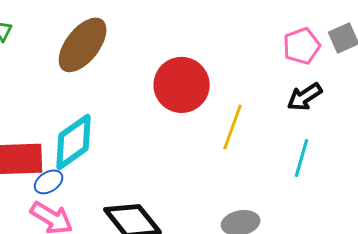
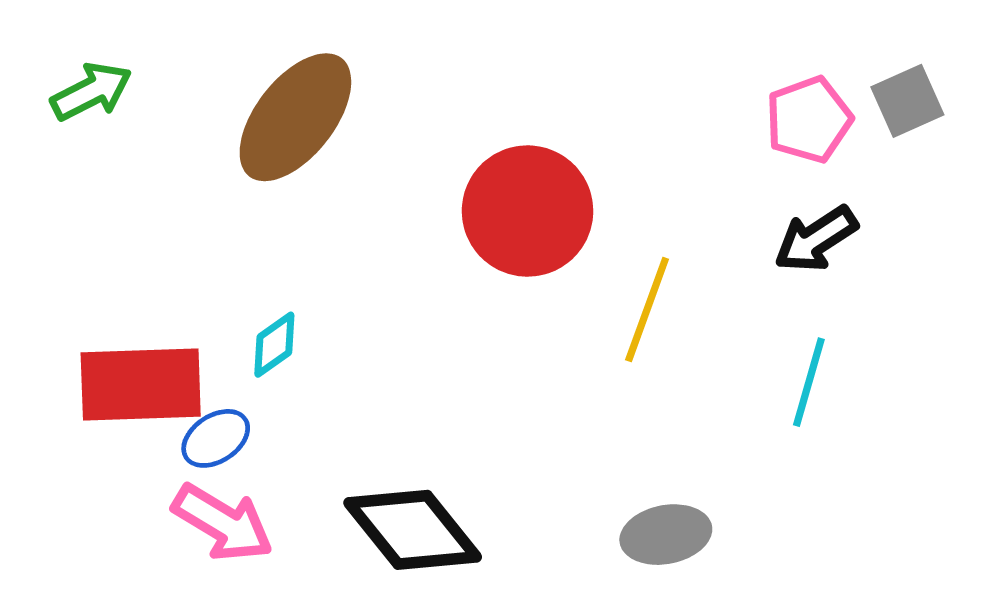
cyan diamond: (74, 142) -> (274, 345), size x0.5

